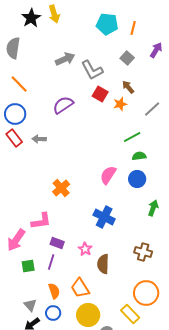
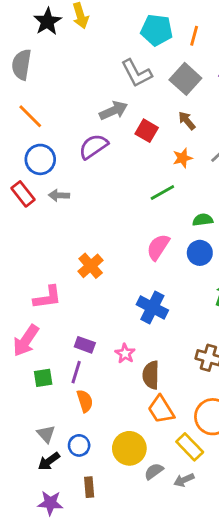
gray square: (127, 58) -> (185, 79), size x1.5
gray arrow: (65, 59) -> (114, 111), moved
gray L-shape: (92, 70) -> (137, 73), moved
orange star: (120, 104) -> (183, 158), moved
blue circle: (15, 114) -> (40, 159), moved
green line: (132, 137) -> (162, 192), moved
pink L-shape: (41, 221) -> (47, 297), moved
orange trapezoid: (80, 288) -> (161, 410), moved
orange semicircle: (54, 291) -> (85, 401), moved

